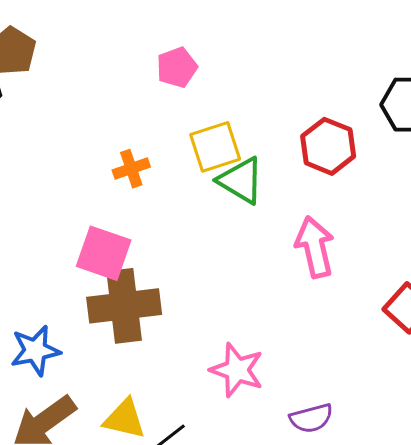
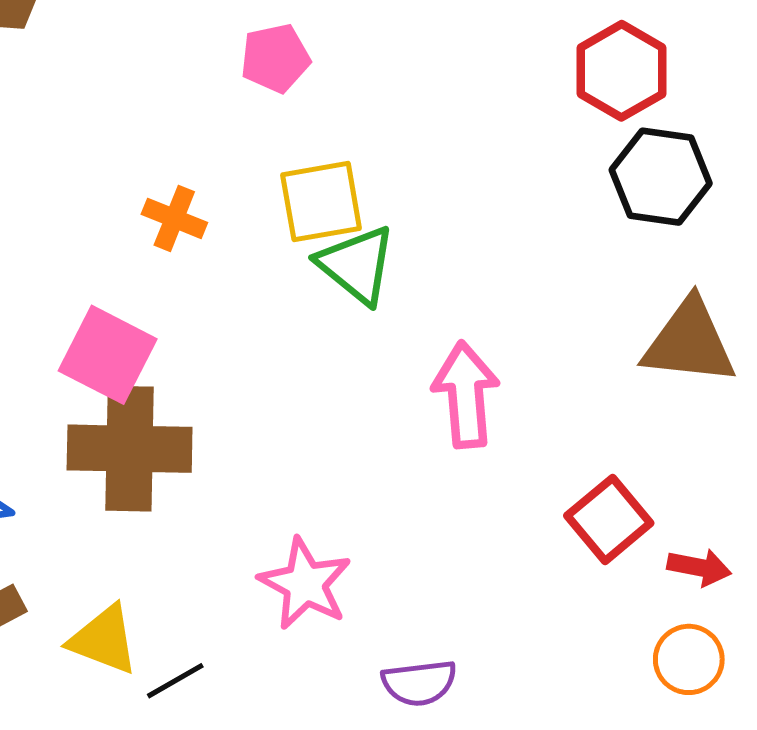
red hexagon: (328, 146) -> (622, 71), moved
orange cross: (131, 169) -> (174, 218), turned 33

